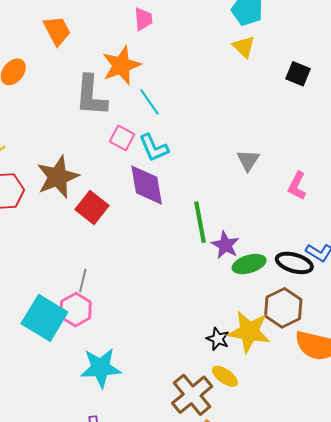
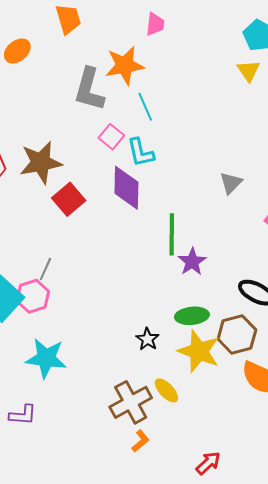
green ellipse: (249, 264) -> (192, 316), moved
black star: (218, 339) -> (147, 339), moved

